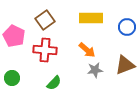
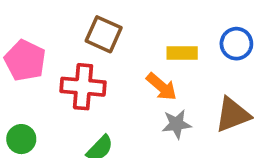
yellow rectangle: (91, 18) -> (182, 53), moved, size x0.7
brown square: (45, 20) -> (104, 34), moved, turned -30

